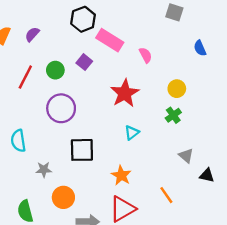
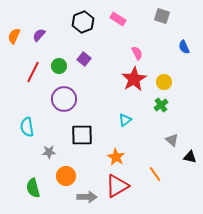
pink rectangle: (110, 40) -> (118, 19), moved, size x0.7
red star: (125, 93) -> (134, 79), moved

